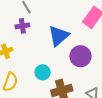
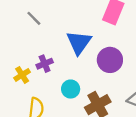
purple cross: (22, 26) -> (45, 64), moved

